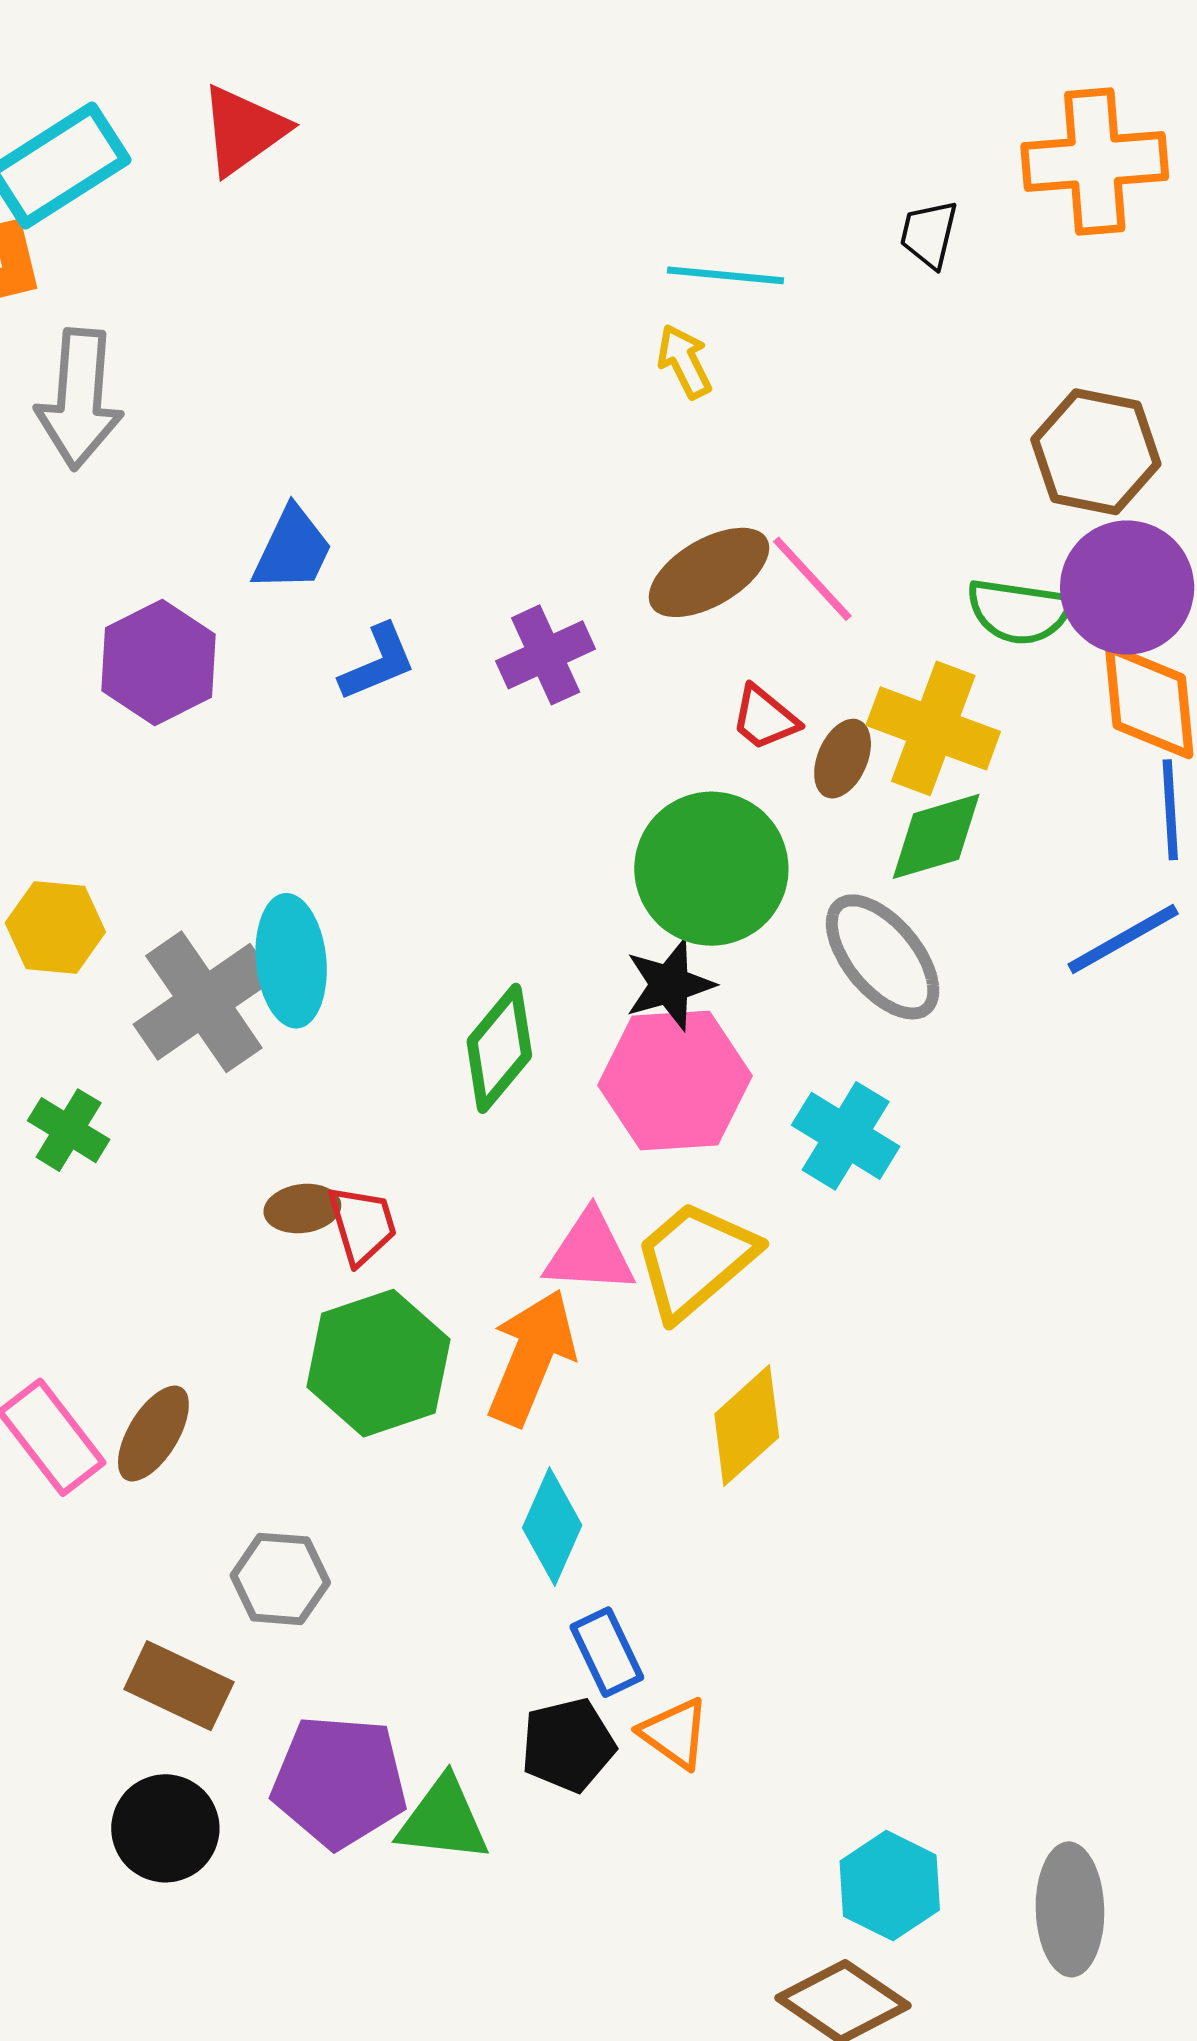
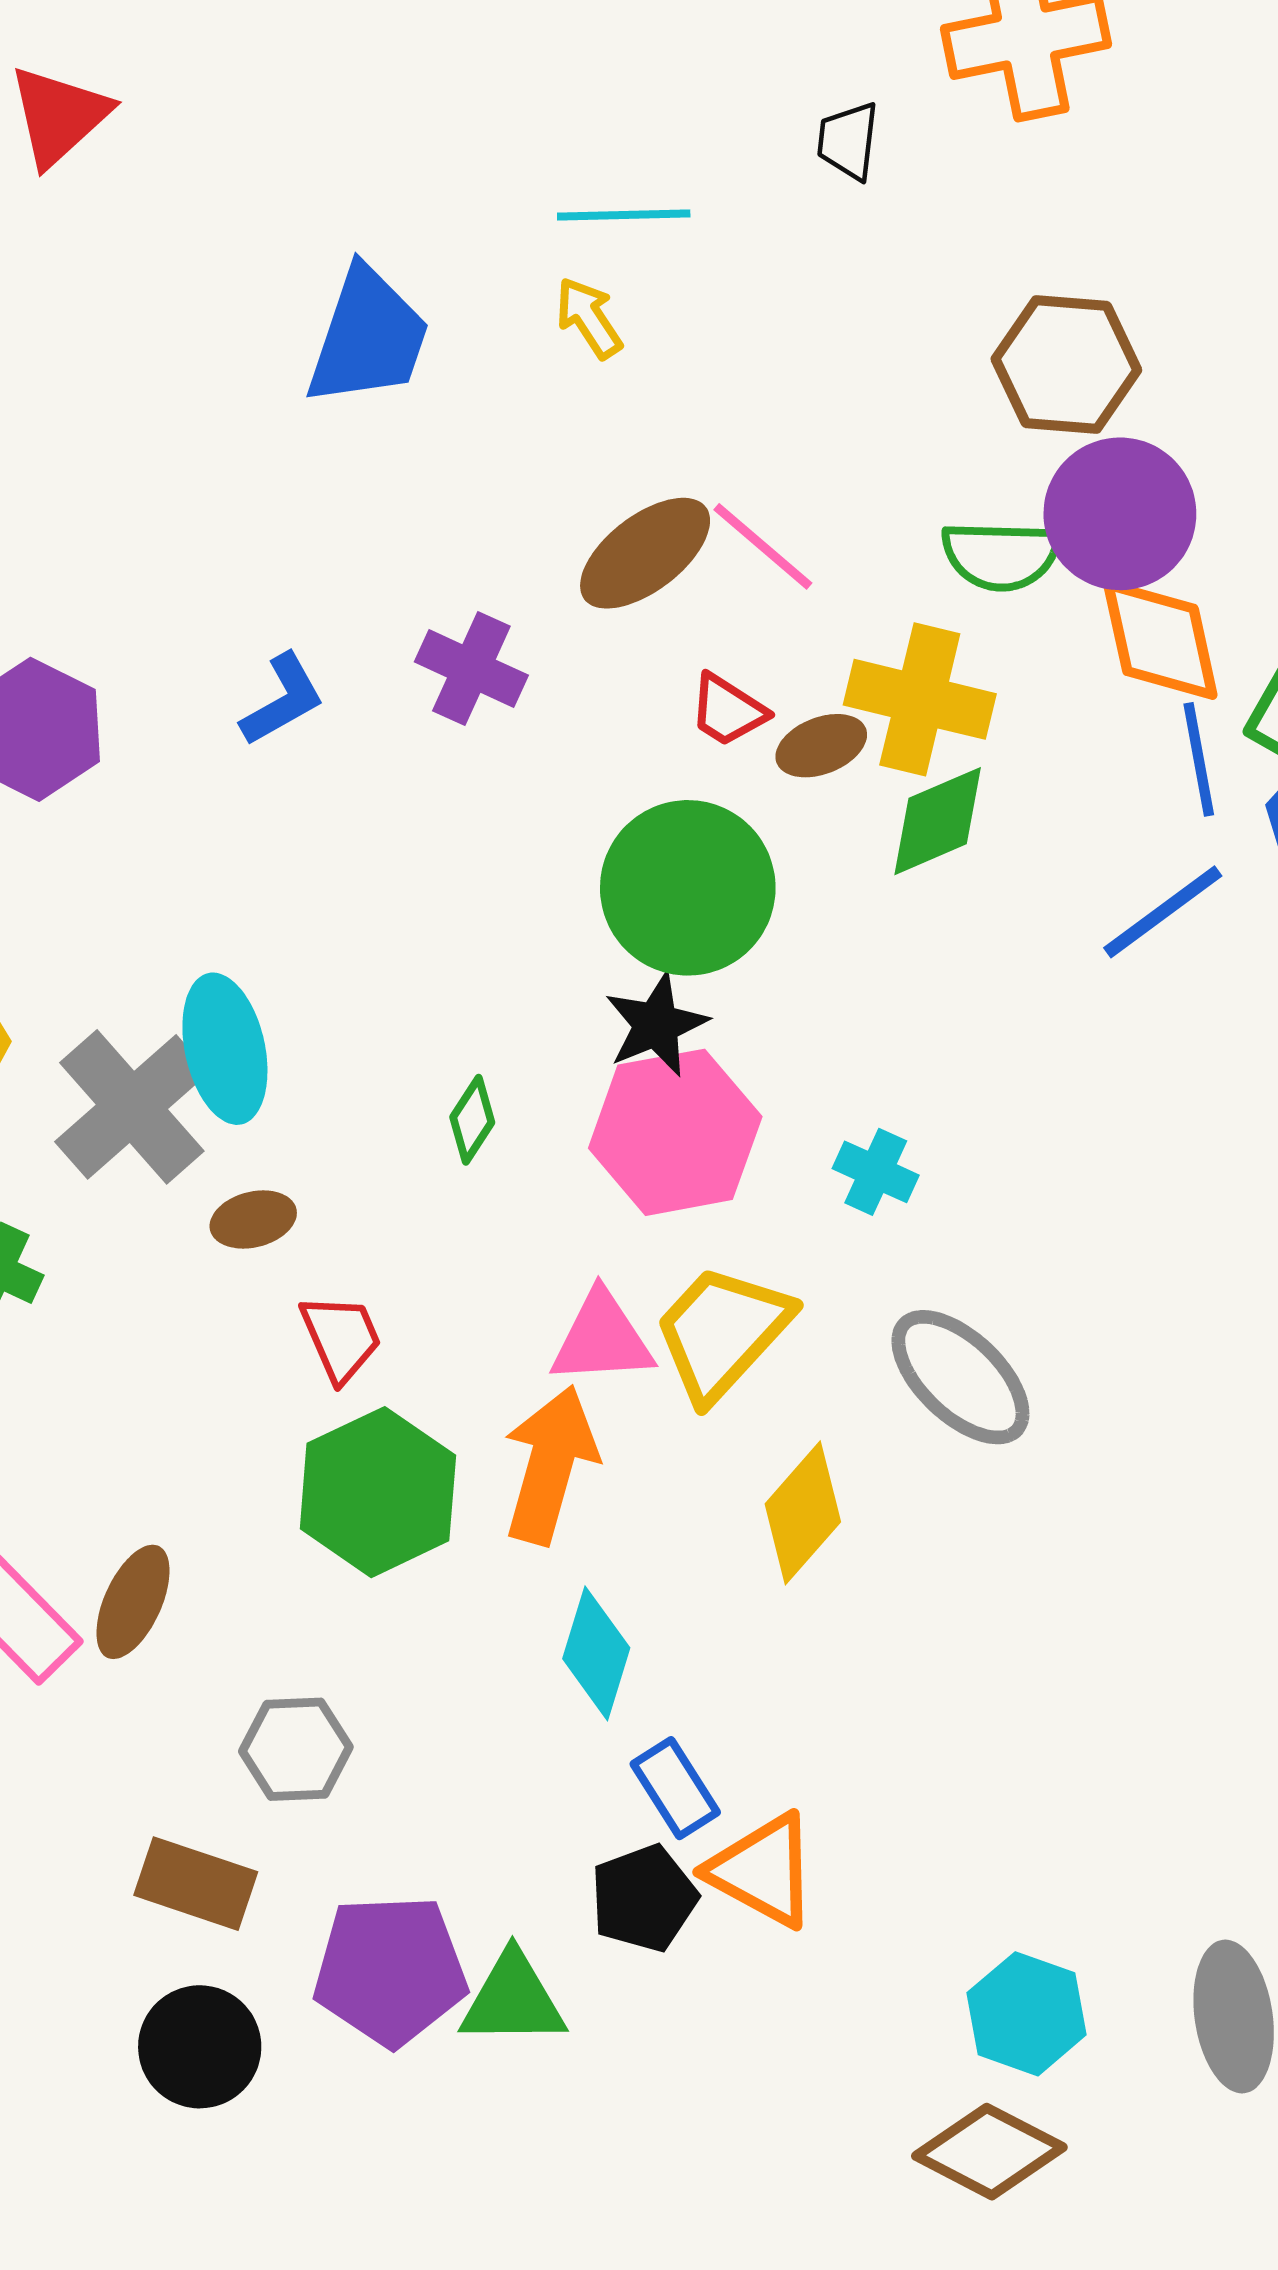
blue trapezoid: (292, 549) -> (368, 337), moved, size x1.4
purple cross: (546, 655) -> (471, 669), turned -34
brown ellipse: (843, 759) -> (821, 746), turned 52
gray ellipse: (883, 957) -> (960, 1377), moved
green diamond: (499, 1048) -> (472, 1120), size x0.6
cyan cross: (846, 1136) -> (876, 1172), size x0.7
brown ellipse: (302, 1209) -> (253, 1219), moved
orange triangle: (675, 1733) -> (763, 1871), size x1.4

